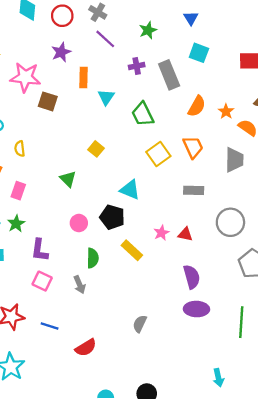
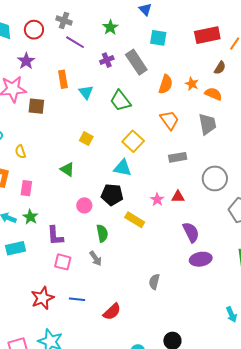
purple star: (61, 52) -> (26, 61), moved
yellow square: (158, 154) -> (133, 141), moved

